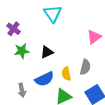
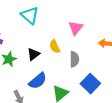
yellow semicircle: (66, 74) -> (55, 47), moved

